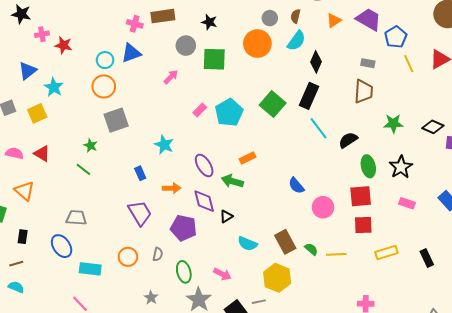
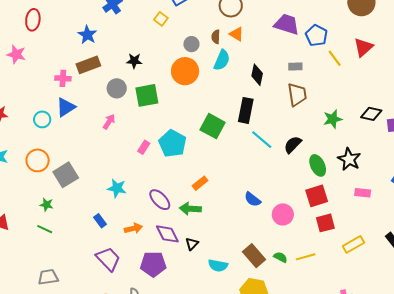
orange triangle: (334, 21) -> (237, 34), moved, turned -42
black diamond: (316, 62) -> (257, 75), moved
orange circle: (104, 86) -> (38, 160), moved

